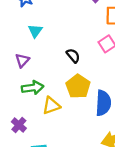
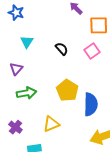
black semicircle: (73, 56) -> (62, 49), moved
yellow triangle: (51, 106) -> (51, 124), moved

